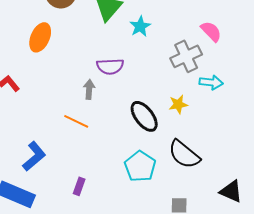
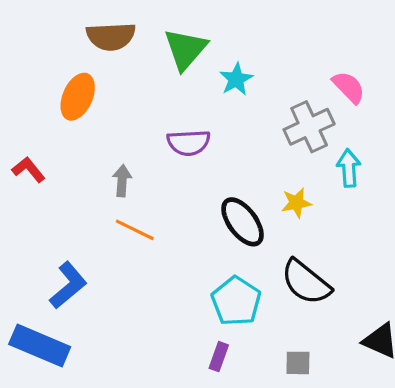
cyan arrow: (211, 82) -> (349, 168), turned -100
gray arrow: (89, 89) -> (122, 181), moved
purple rectangle: (79, 186) -> (219, 357), moved

